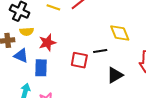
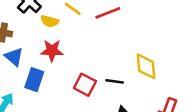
yellow semicircle: (27, 32) -> (50, 21), moved

